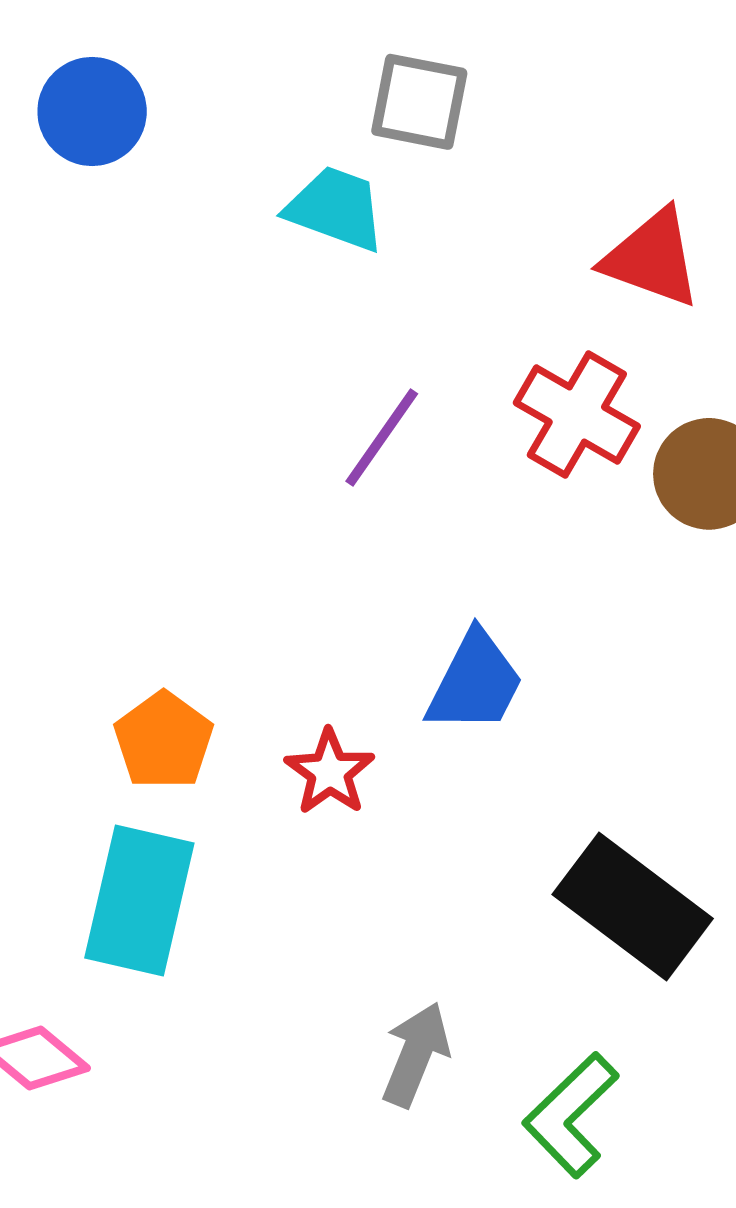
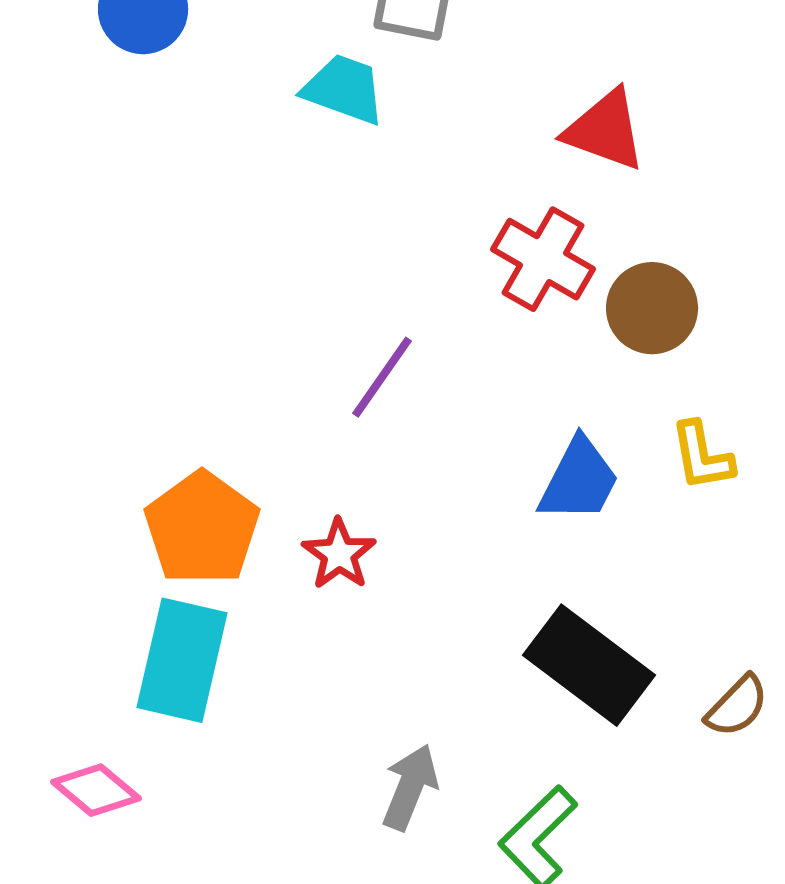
purple line: (382, 438) -> (382, 377), moved
blue trapezoid: (475, 682) -> (579, 480), moved
orange pentagon: (164, 741) -> (202, 528), size x1.4

